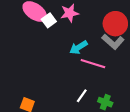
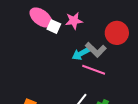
white square: (49, 20) -> (54, 27), turned -32
gray L-shape: (113, 42) -> (96, 50), moved

